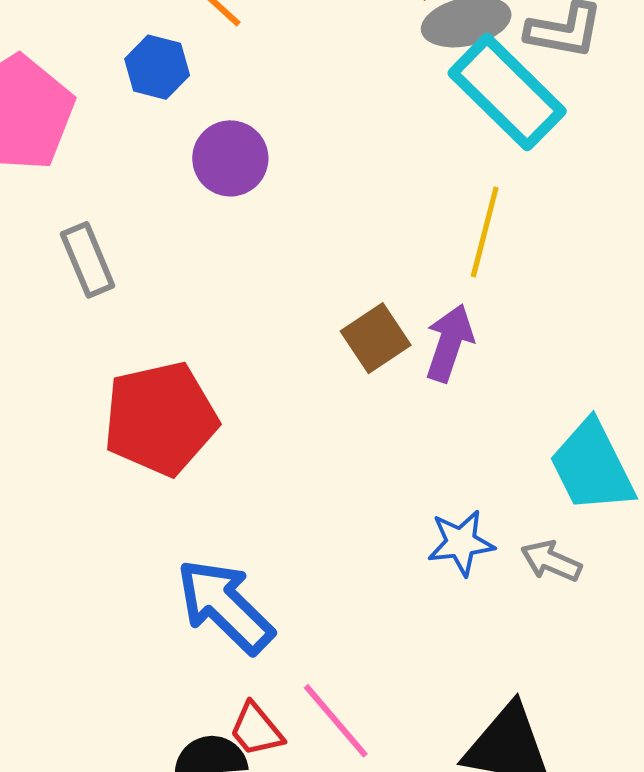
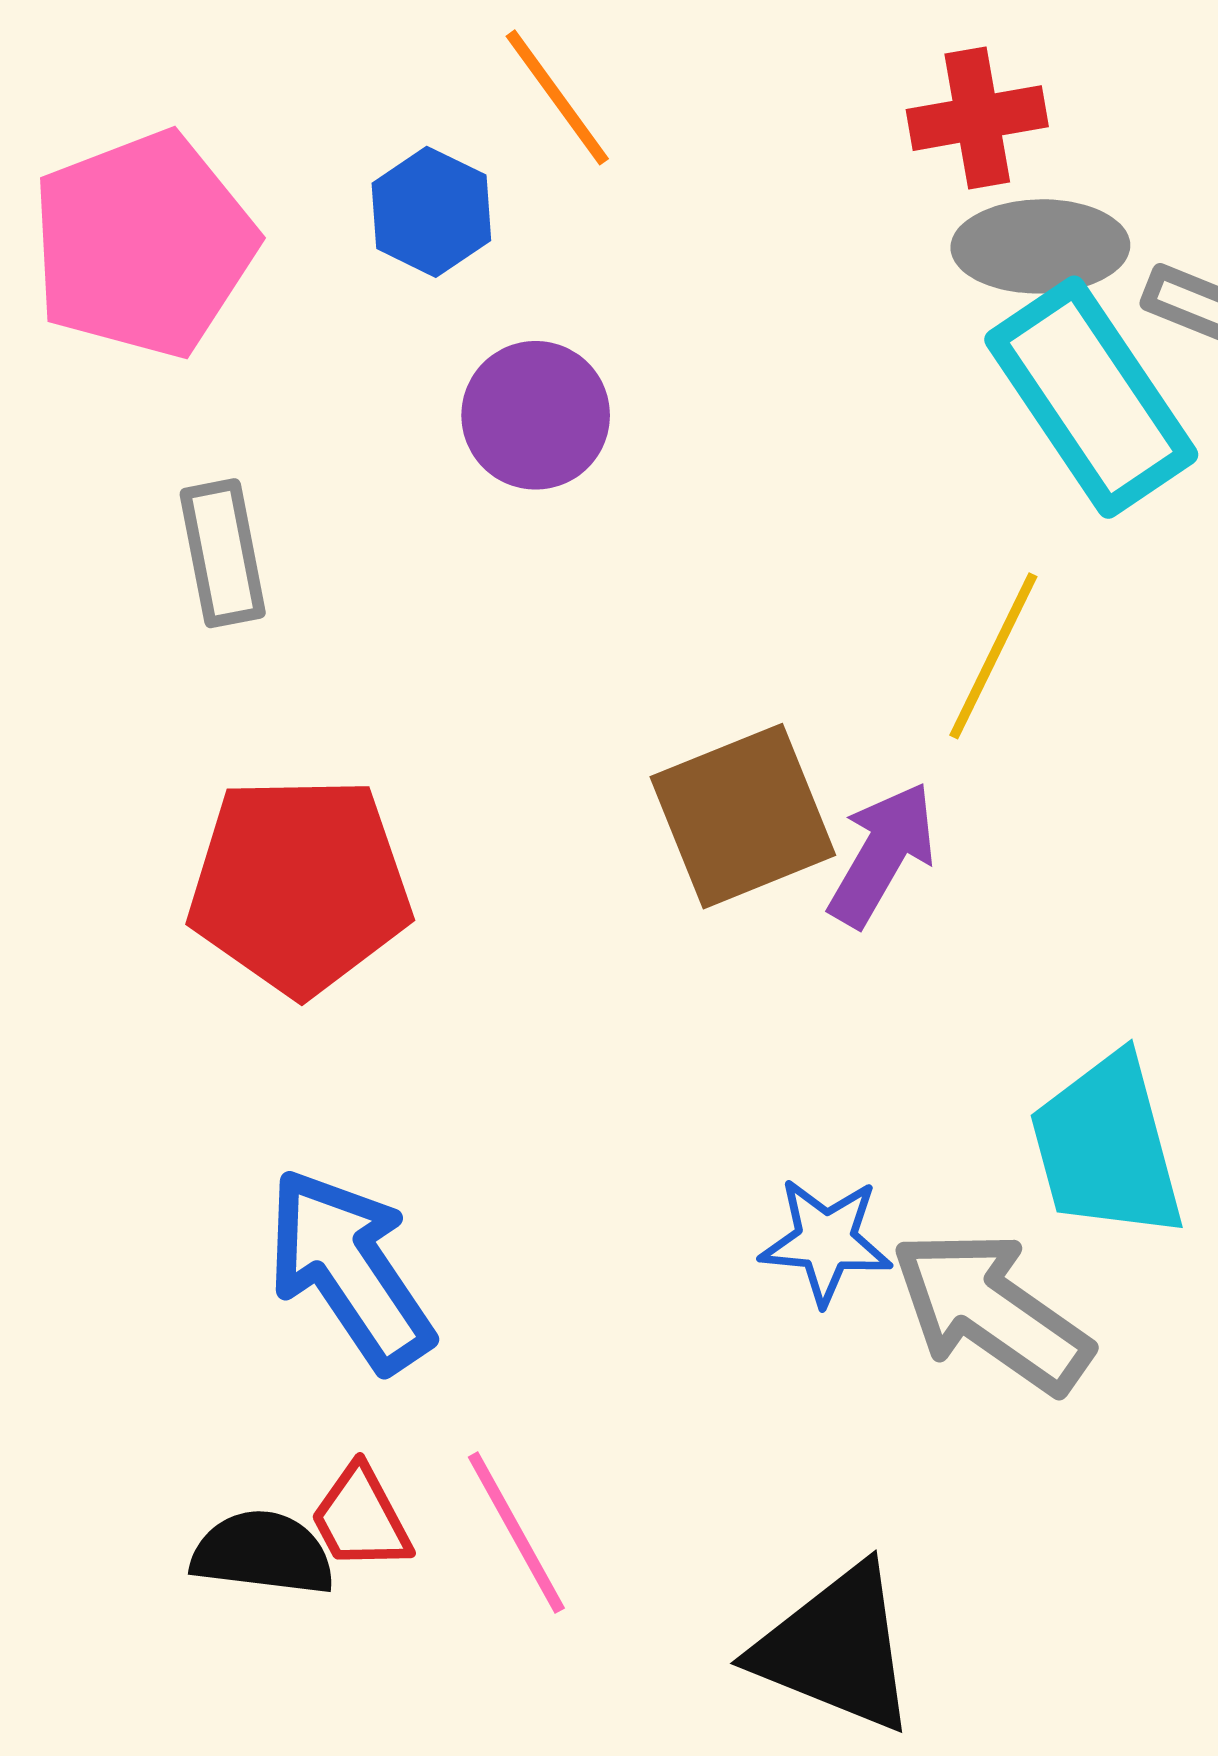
brown square: (376, 338) -> (743, 816), size x1.4
gray arrow: (551, 561) -> (991, 1311), size x1.8

